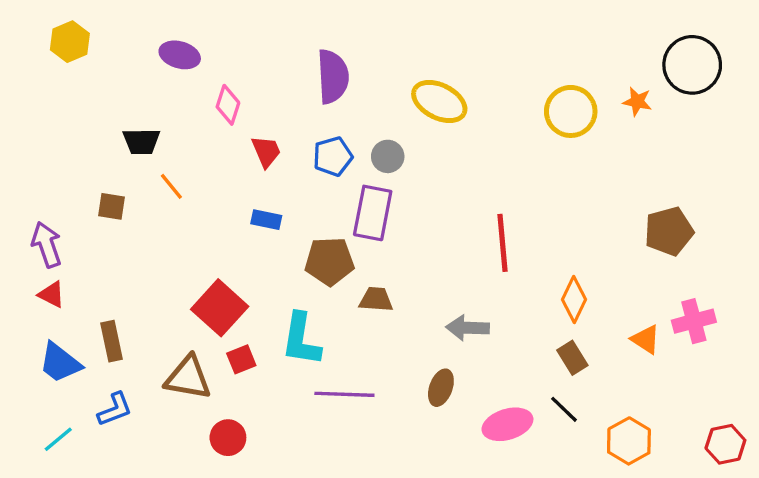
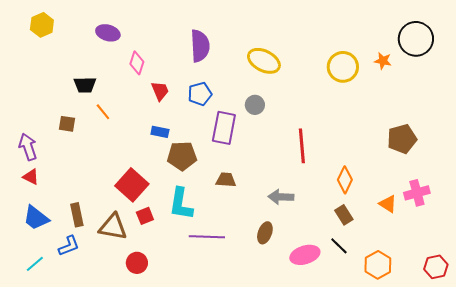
gray circle: (388, 156) -> (255, 105), moved
brown pentagon: (329, 261) -> (182, 156), moved
brown rectangle: (111, 341) -> (77, 215), moved

